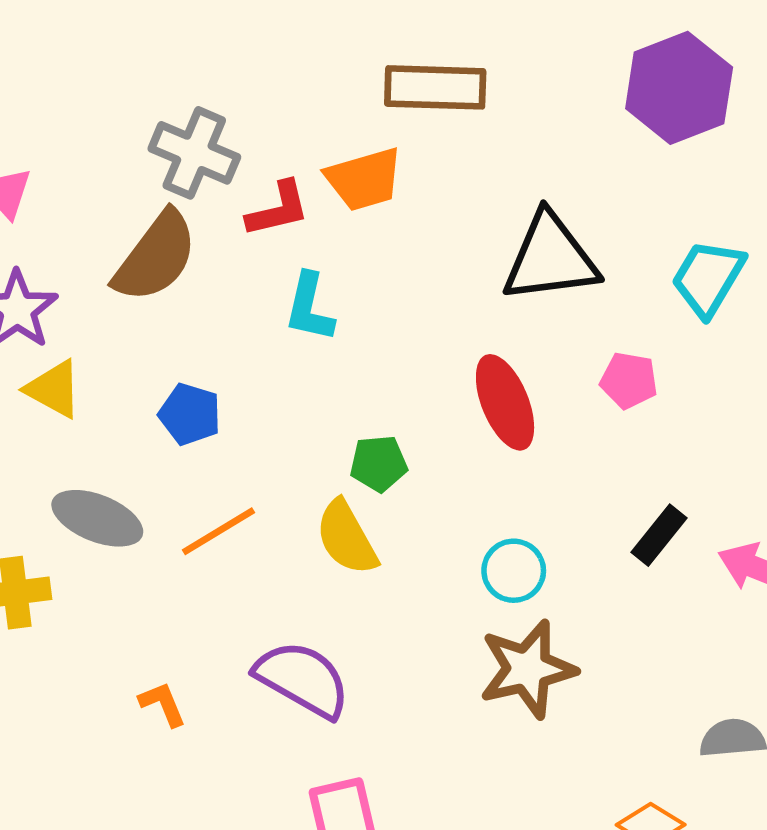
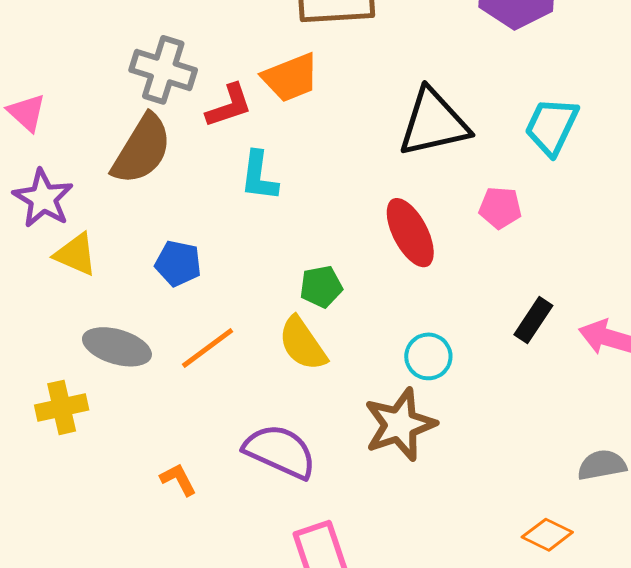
brown star: (527, 669) -> (400, 425), moved

